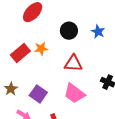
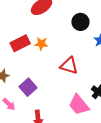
black circle: (69, 31) -> (80, 22), moved
pink trapezoid: (74, 93) -> (79, 105), moved

